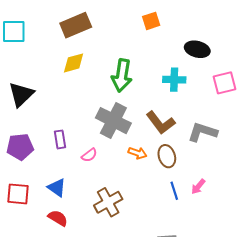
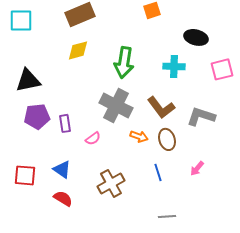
black triangle: (21, 94) -> (28, 80), turned 32
purple pentagon: (20, 147) -> (37, 116), moved
blue line: (174, 191) -> (158, 172), moved

